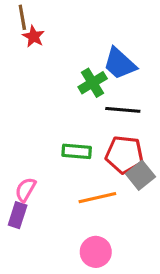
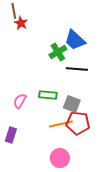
red pentagon: (124, 155) -> (78, 123), moved
gray square: (140, 175) -> (72, 104), moved, turned -30
pink semicircle: (26, 190) -> (20, 101), moved

